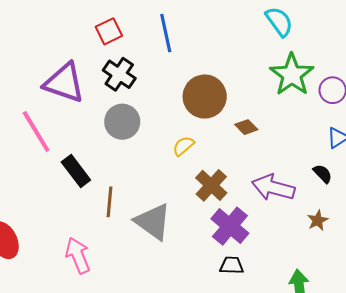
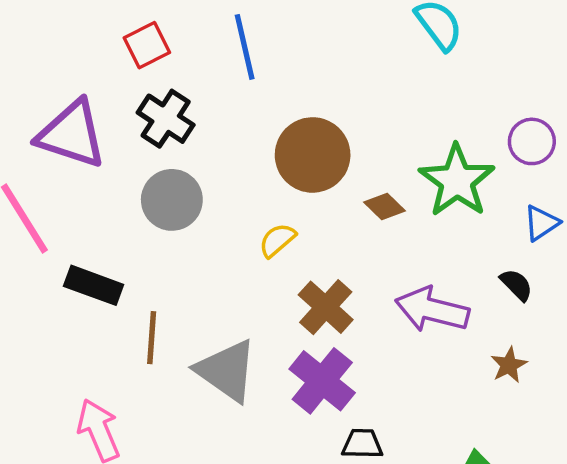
green star: (292, 75) -> (457, 181), moved
black rectangle: (76, 171) -> (94, 285), turned -32
purple cross: (230, 226) -> (322, 381), moved

